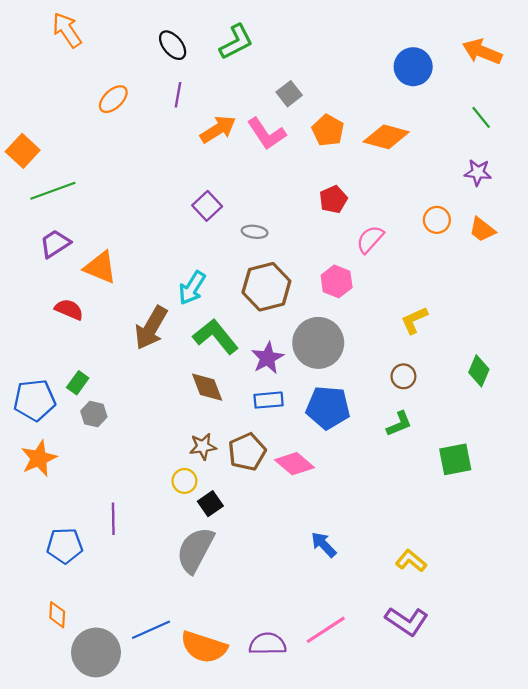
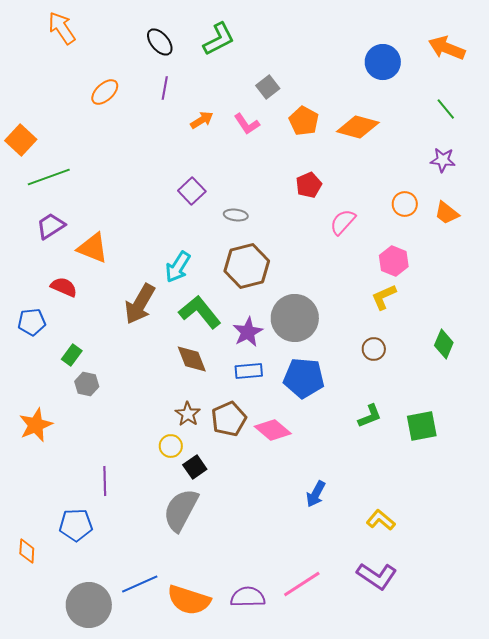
orange arrow: (218, 129) -> (202, 120), size x0.7
pink L-shape: (266, 134) -> (247, 124), size x0.7
pink hexagon: (337, 281) -> (394, 261), moved
blue pentagon: (35, 400) -> (32, 322), moved, size x0.7
green L-shape: (399, 424) -> (370, 416), moved
brown star: (203, 446) -> (188, 414), turned -30
blue arrow: (324, 545) -> (316, 494), moved, turned -108
blue pentagon: (65, 546) -> (76, 525), moved
orange diamond: (57, 615) -> (27, 551), moved

